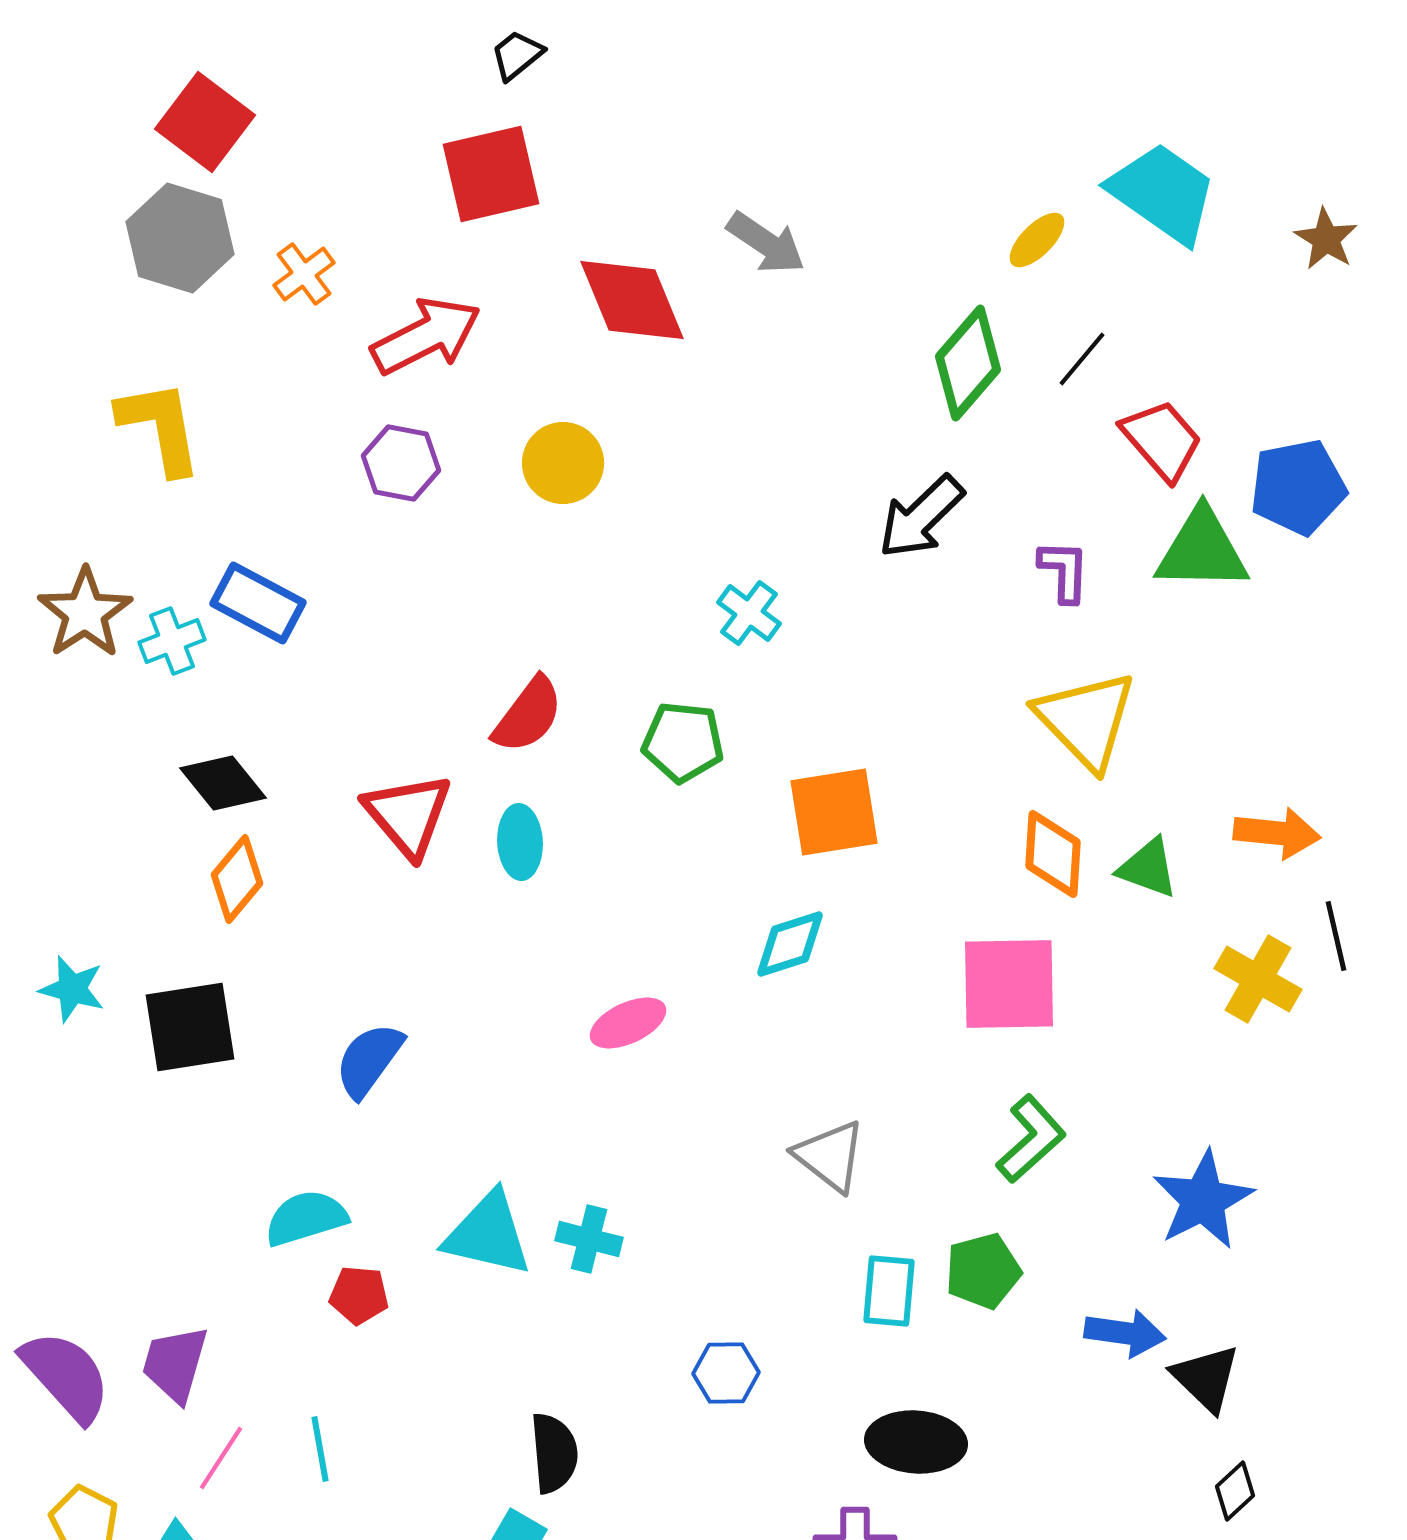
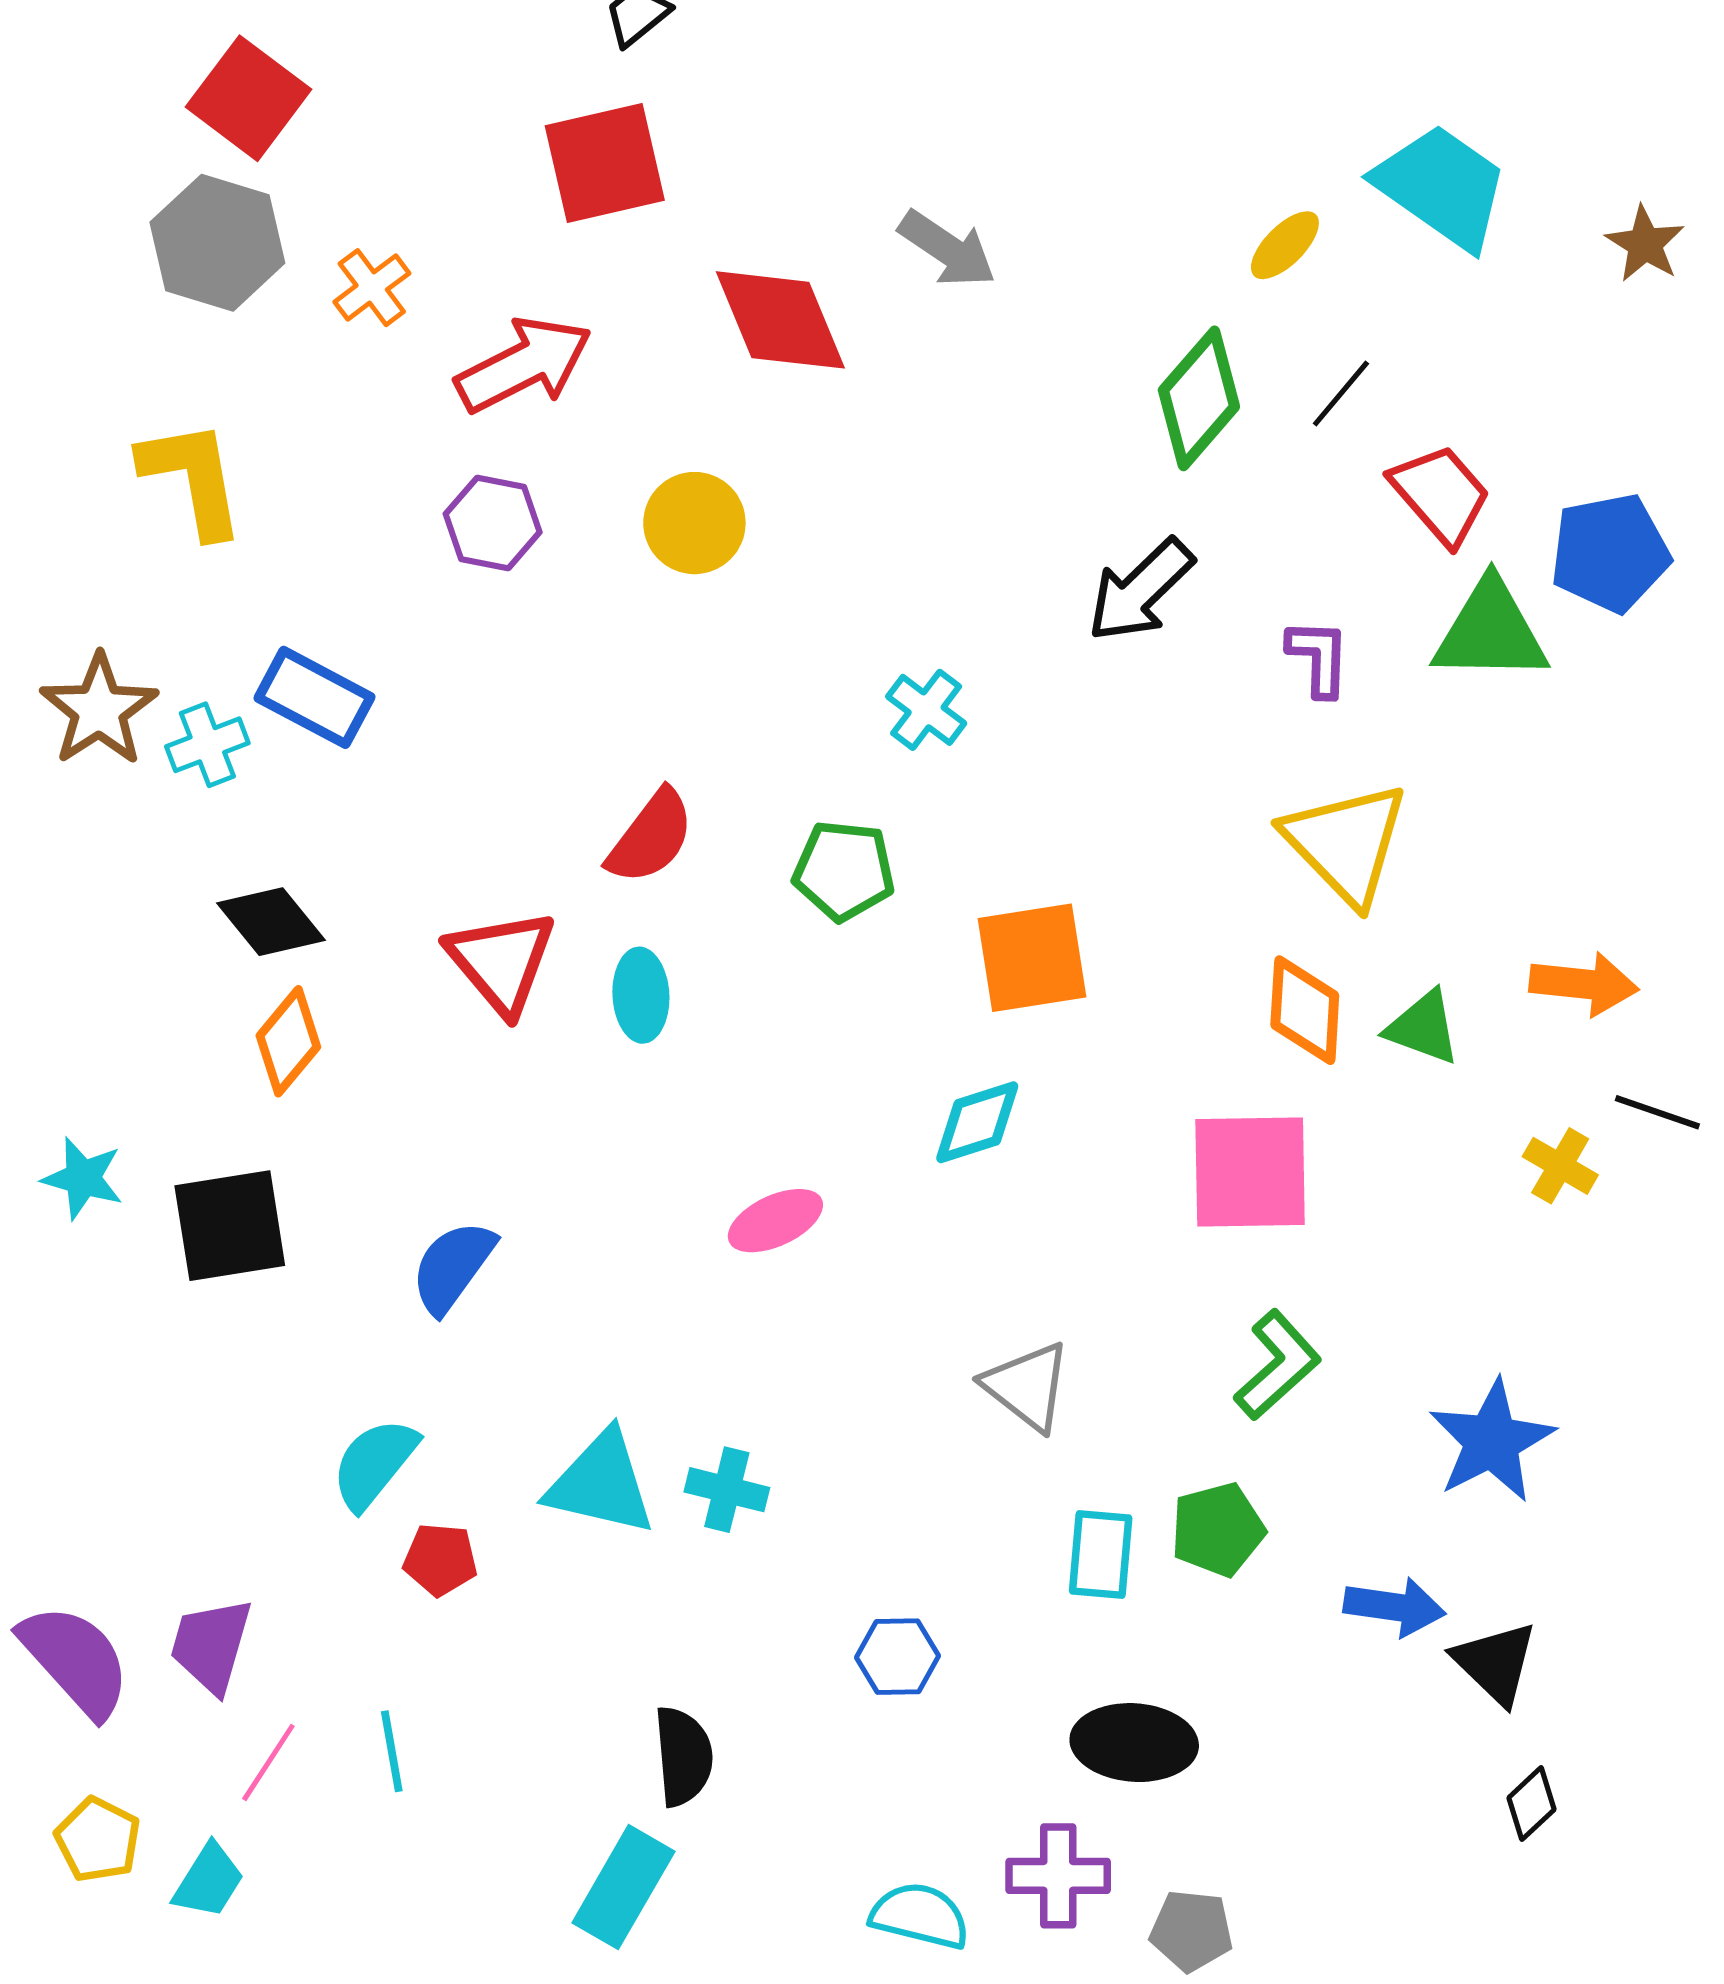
black line: (1336, 936) -> (1657, 1112), turned -58
yellow cross: (1258, 979) -> (1560, 1166), size x0.7
cyan semicircle: (306, 1218) -> (374, 1464), turned -34

